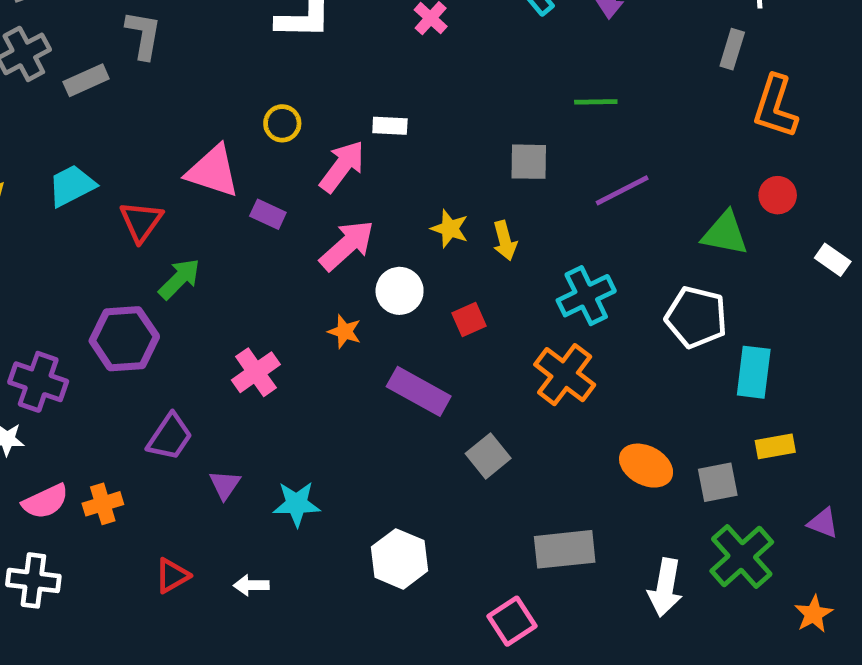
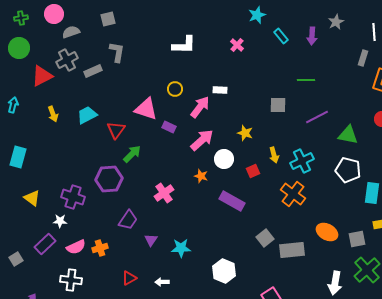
green triangle: (725, 233) -> (348, 135), moved
yellow arrow: (505, 241) -> (274, 155), moved
gray square: (488, 456) -> (265, 238), moved
gray rectangle: (565, 549) -> (292, 250), moved

